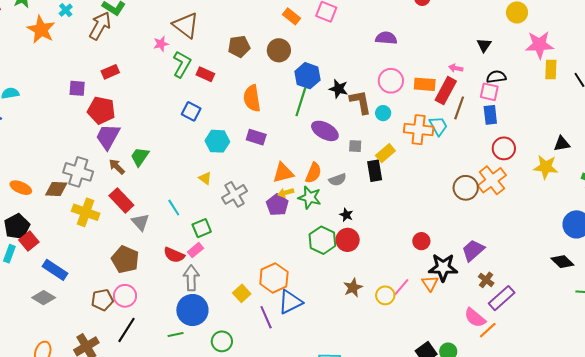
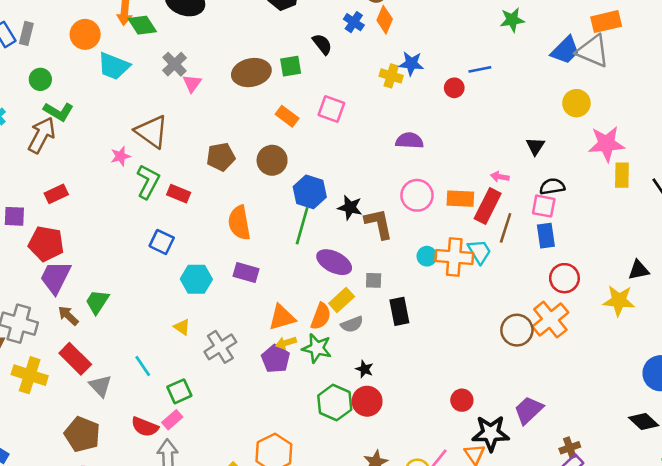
cyan circle: (383, 113) -> (427, 256), moved
yellow rectangle: (385, 153) -> (342, 300), moved
brown cross: (486, 280) -> (570, 448), moved, turned 35

